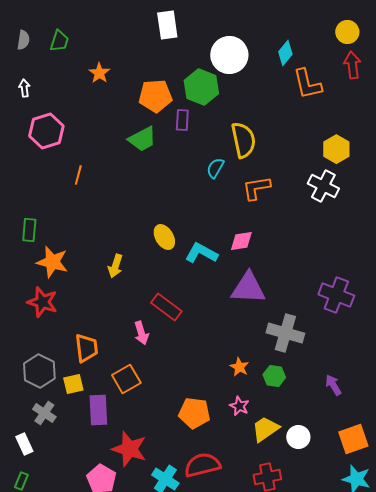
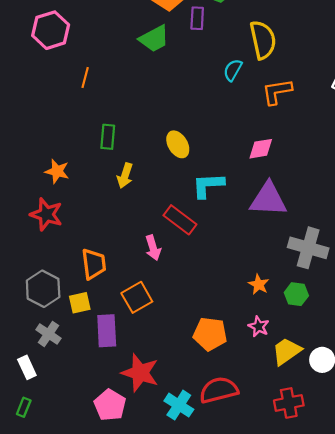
green rectangle: (29, 230) -> (108, 137), moved
cyan L-shape: (201, 253) -> (208, 185), moved, turned -32
orange star: (52, 262) -> (57, 171), size x0.7

